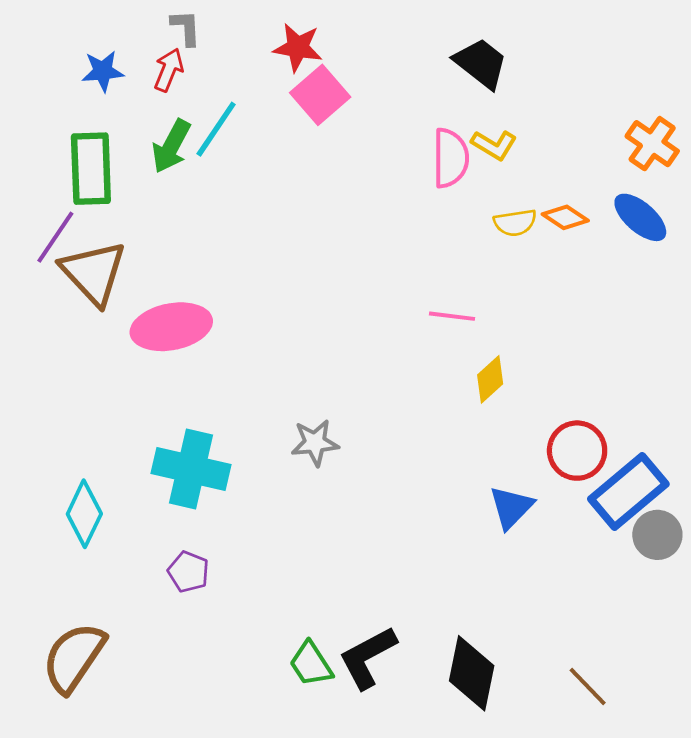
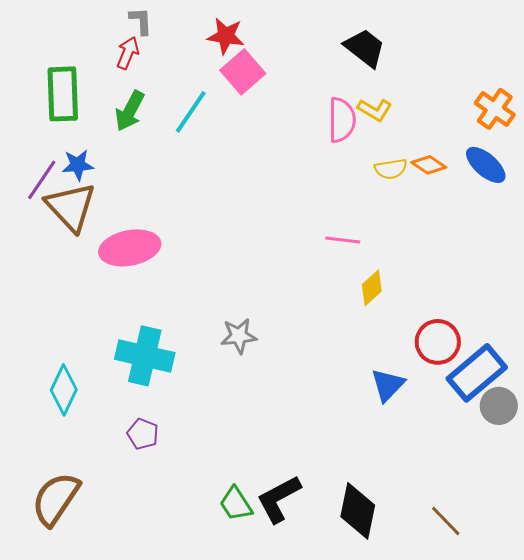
blue star: (103, 71) -> (78, 165), moved
cyan line: (216, 129) -> (191, 112), moved
green rectangle: (91, 169) -> (63, 94), moved

